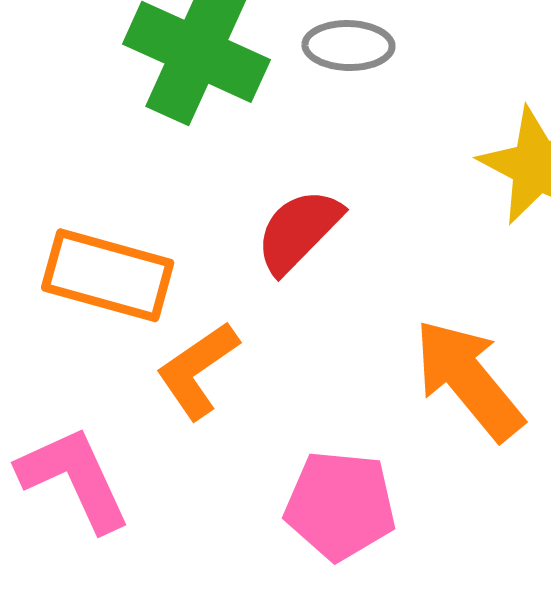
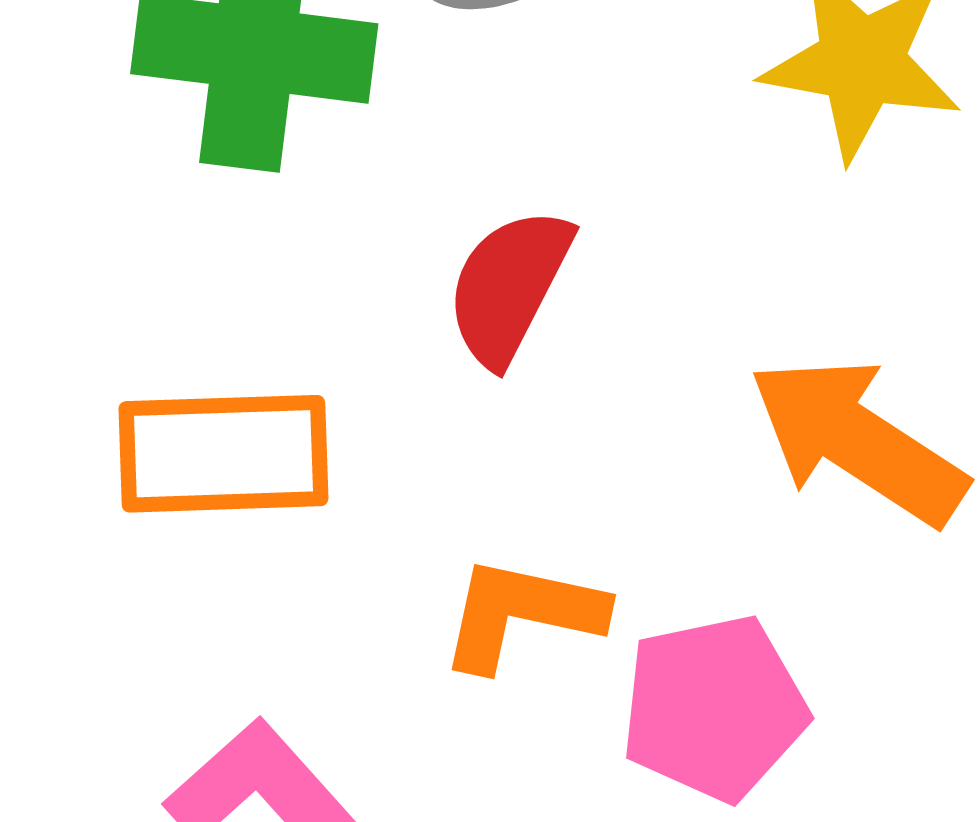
orange L-shape: (197, 370) -> (522, 614), moved, turned 64

